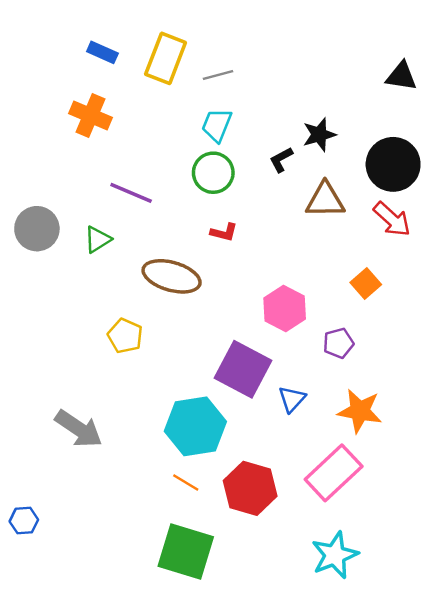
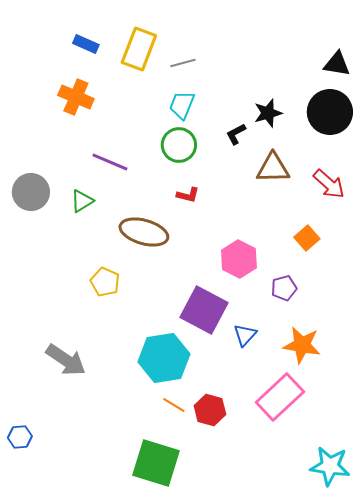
black circle: (393, 164) -> (330, 112), moved
orange line: (186, 482) -> (174, 405), moved
red hexagon: (250, 488) -> (210, 410), size x0.7
cyan star: (335, 555) -> (330, 466), moved, turned 30

